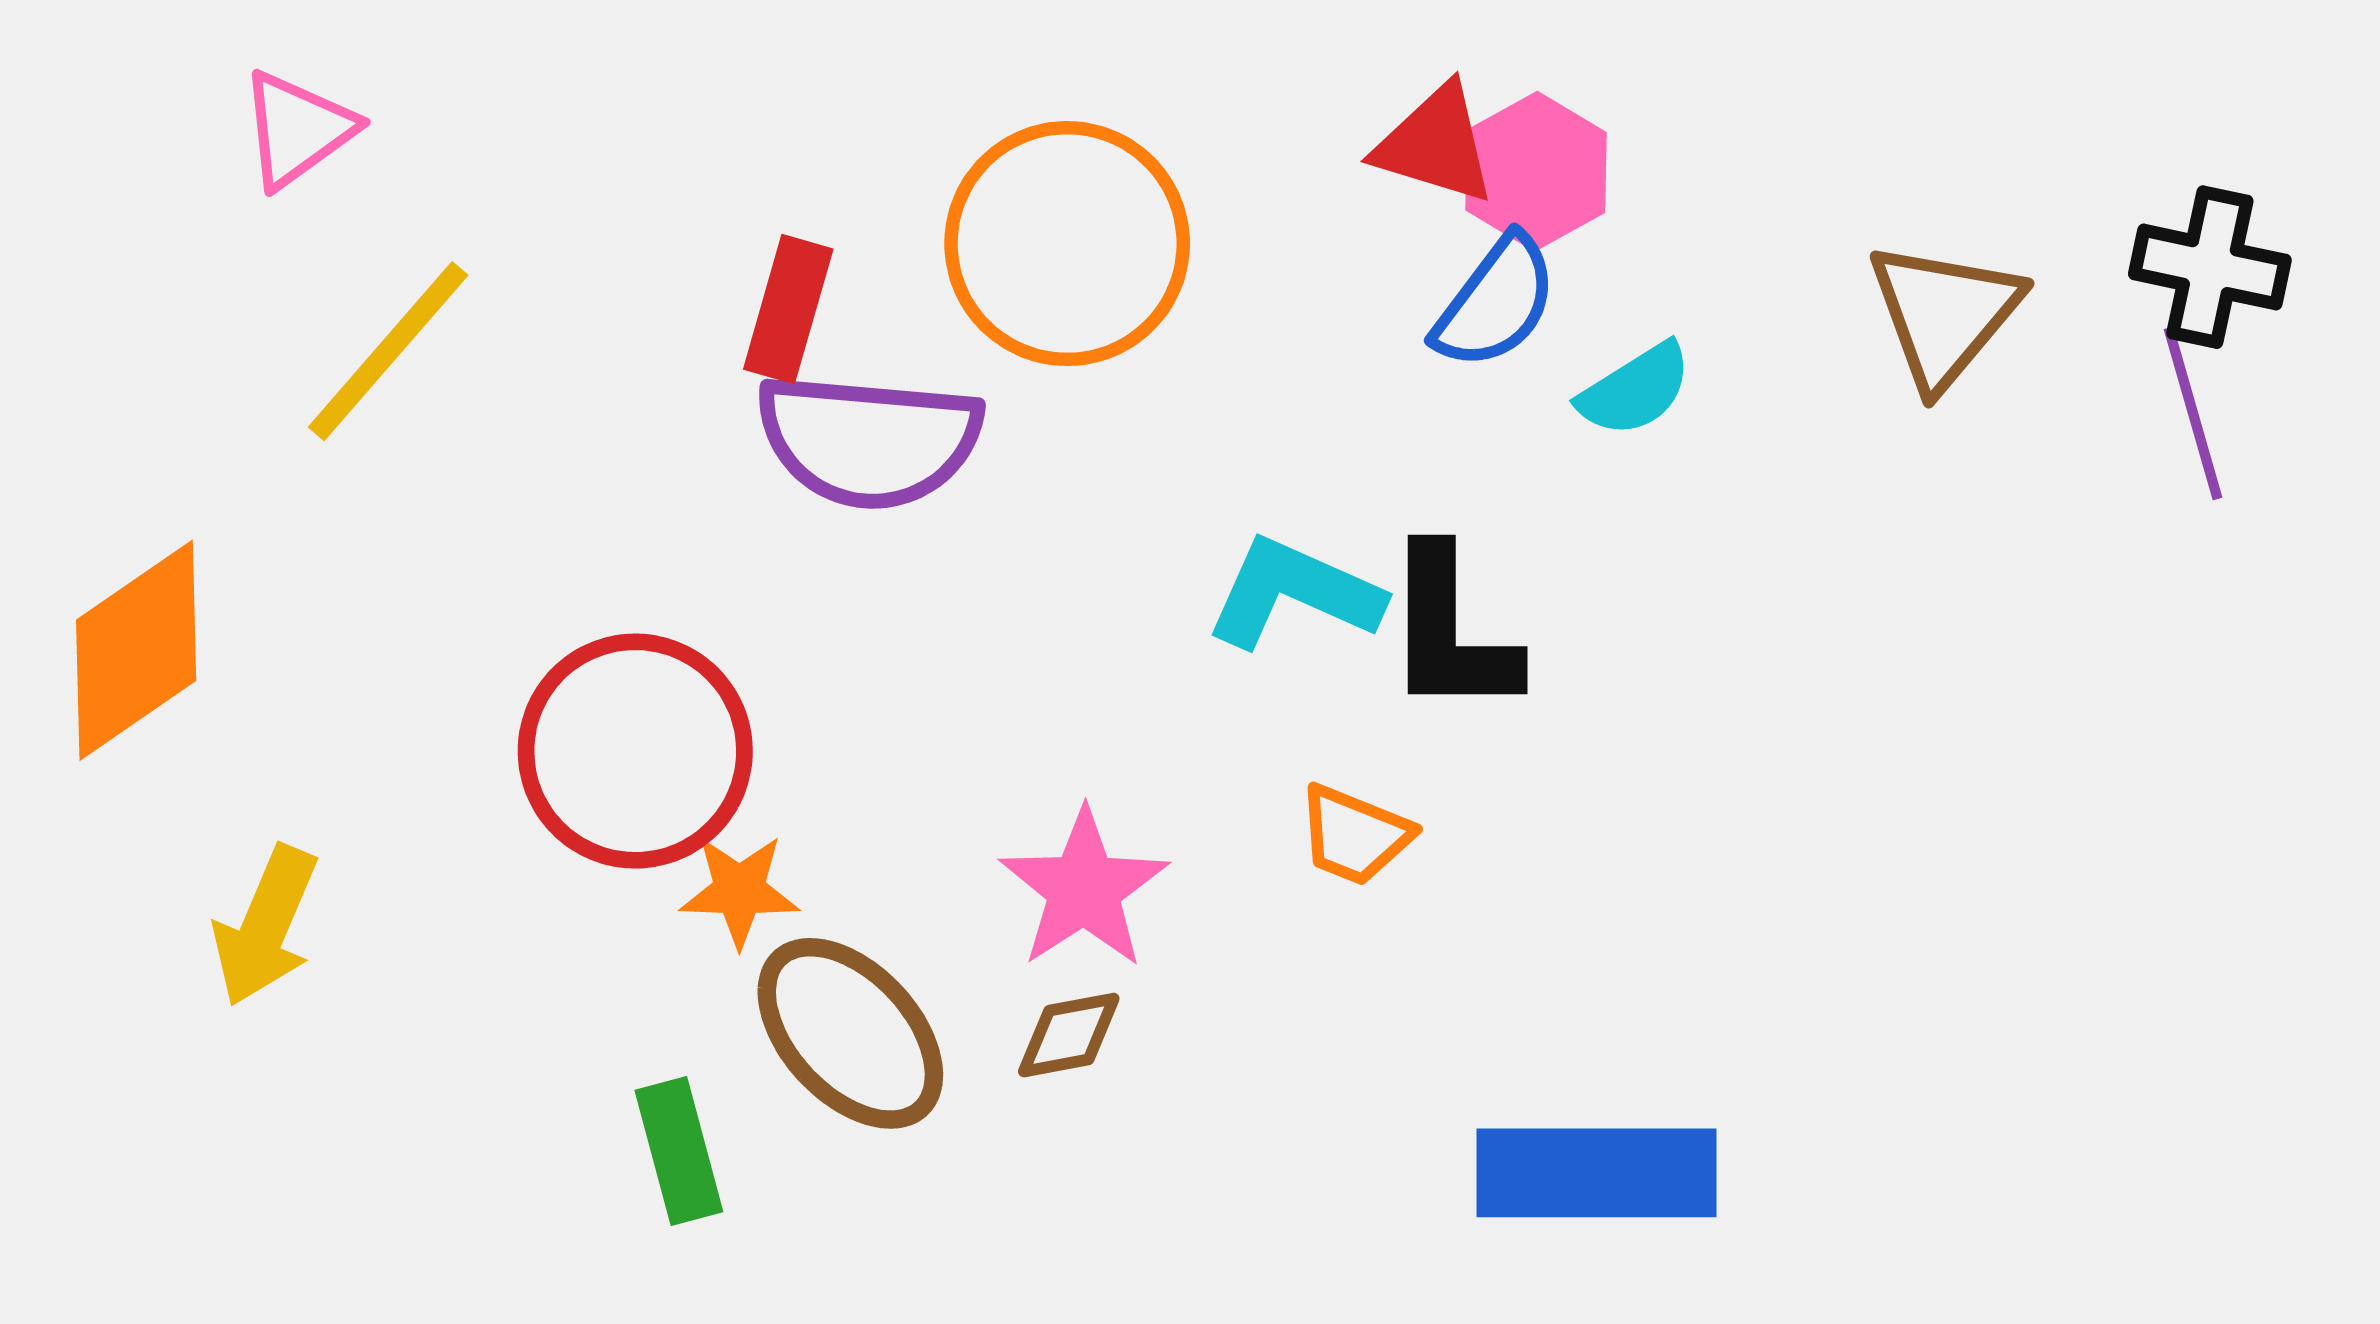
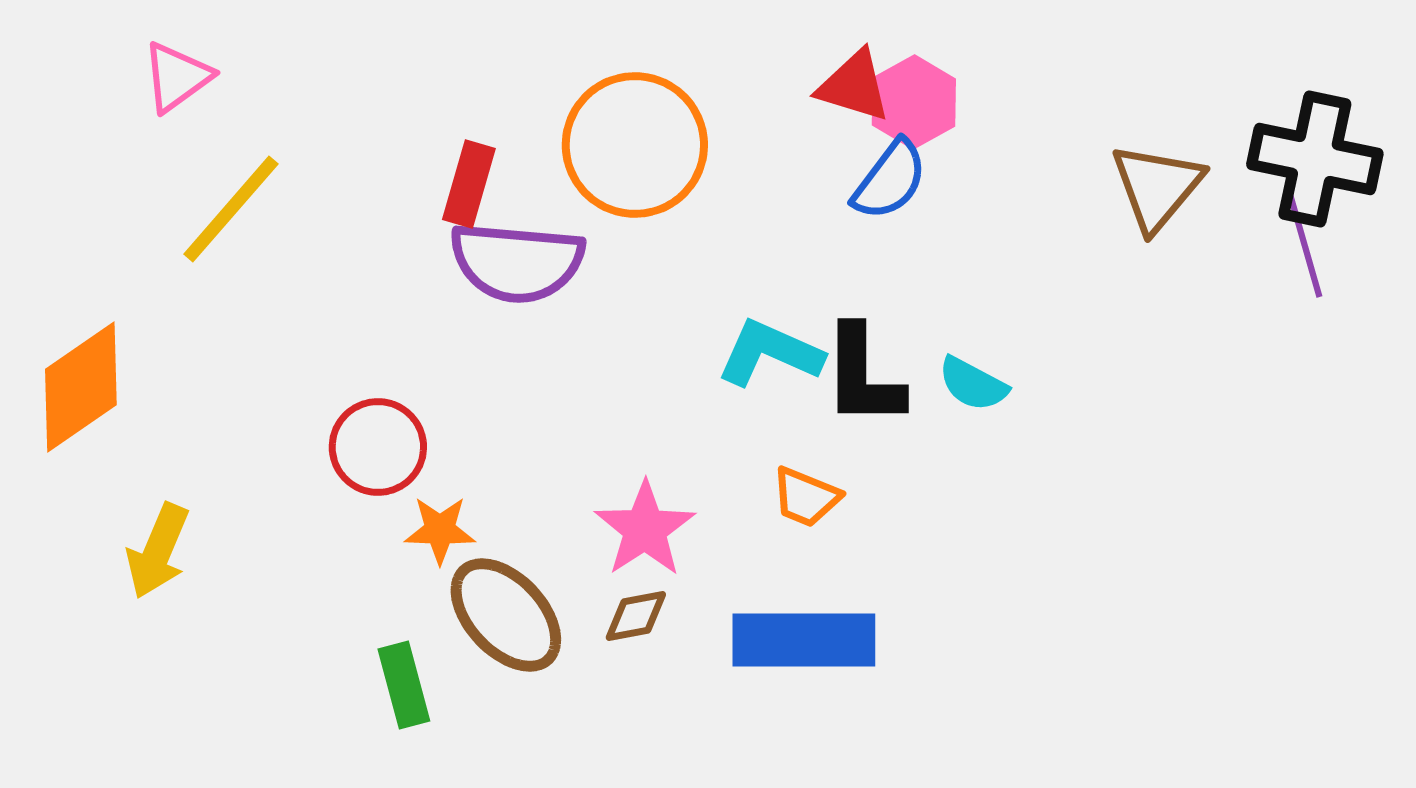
black cross: (2210, 267) -> (1315, 159), size x1.4
cyan semicircle: (1635, 390) -> (973, 384), moved, turned 60
red circle: (635, 751) -> (378, 447), size x0.7
blue rectangle: (1596, 1173) -> (804, 640), moved

